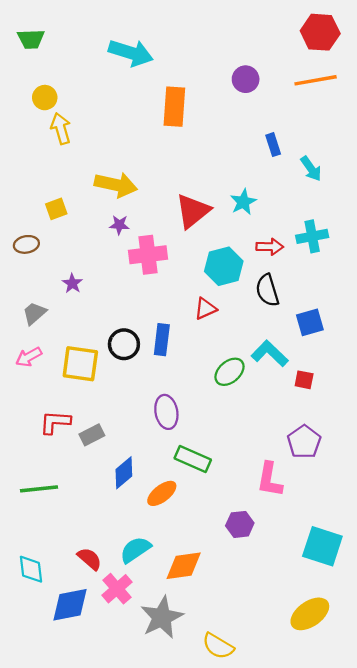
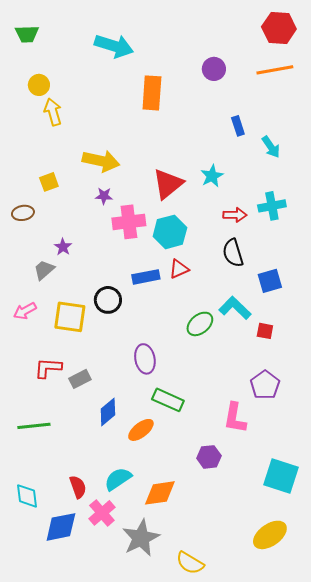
cyan hexagon: (224, 266) -> (170, 232), moved
gray trapezoid: (34, 313) -> (44, 270), moved
blue rectangle: (162, 340) -> (146, 277), moved, turned 72
red semicircle: (89, 559) -> (78, 487), turned 30

